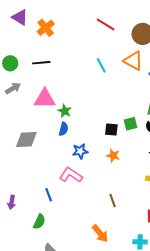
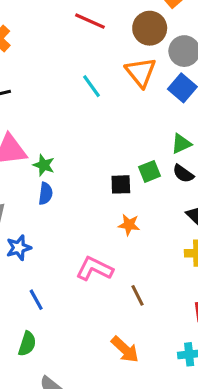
orange triangle: (133, 61) -> (141, 72), turned 30
blue star: (80, 151) -> (19, 248), moved
pink L-shape: (71, 175) -> (94, 269), moved

